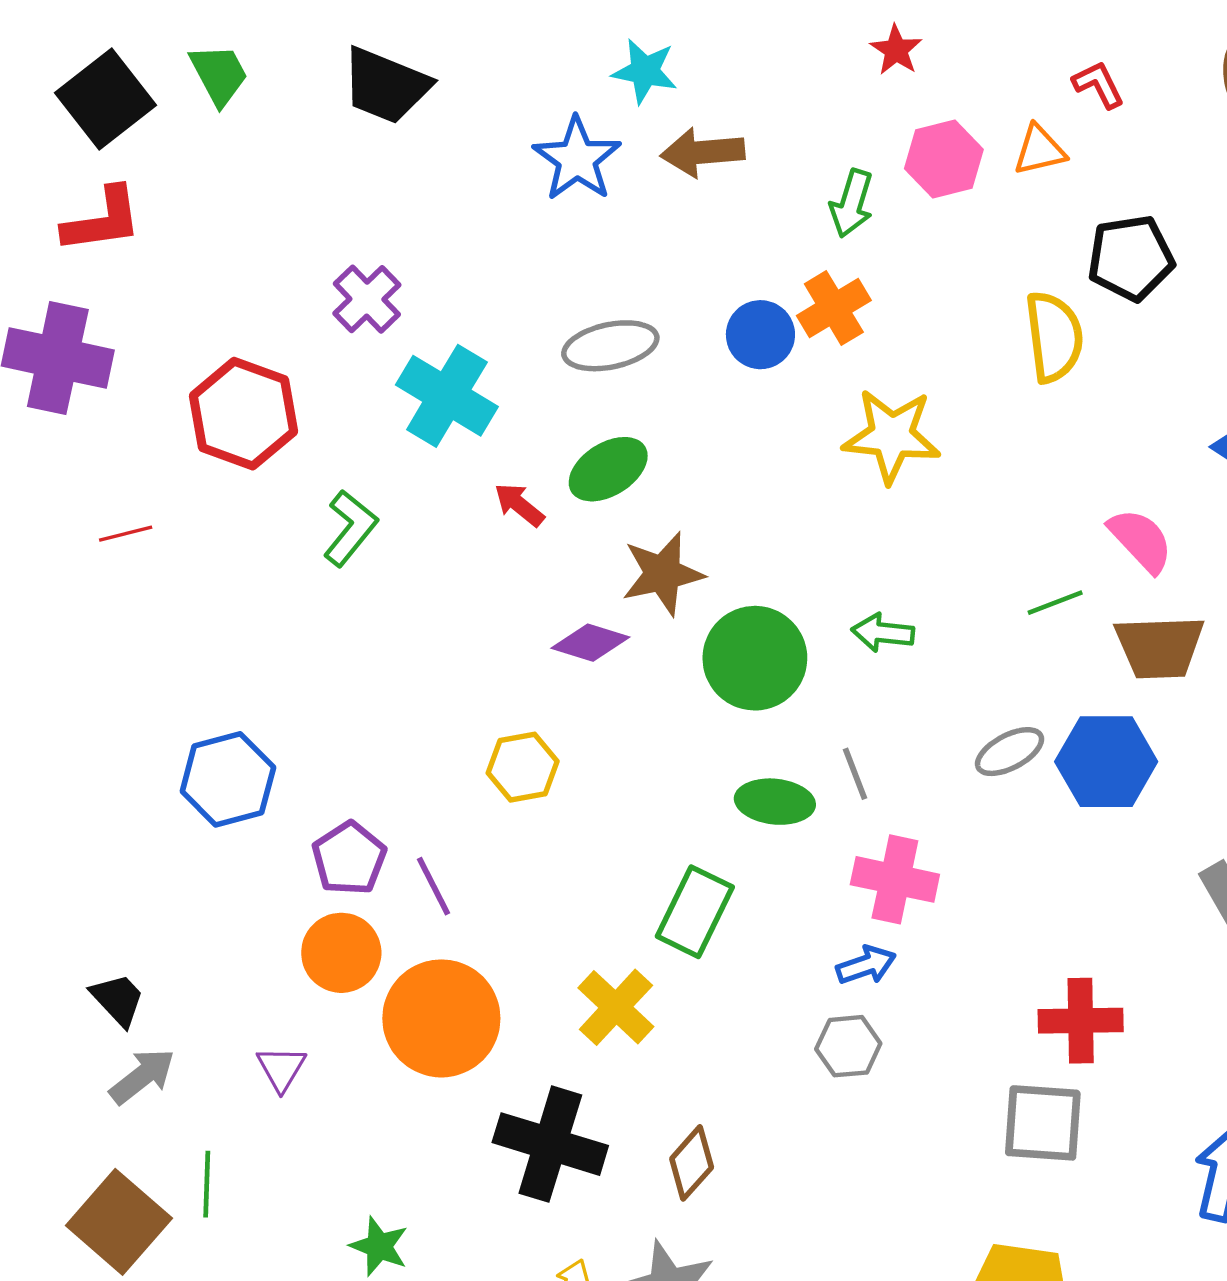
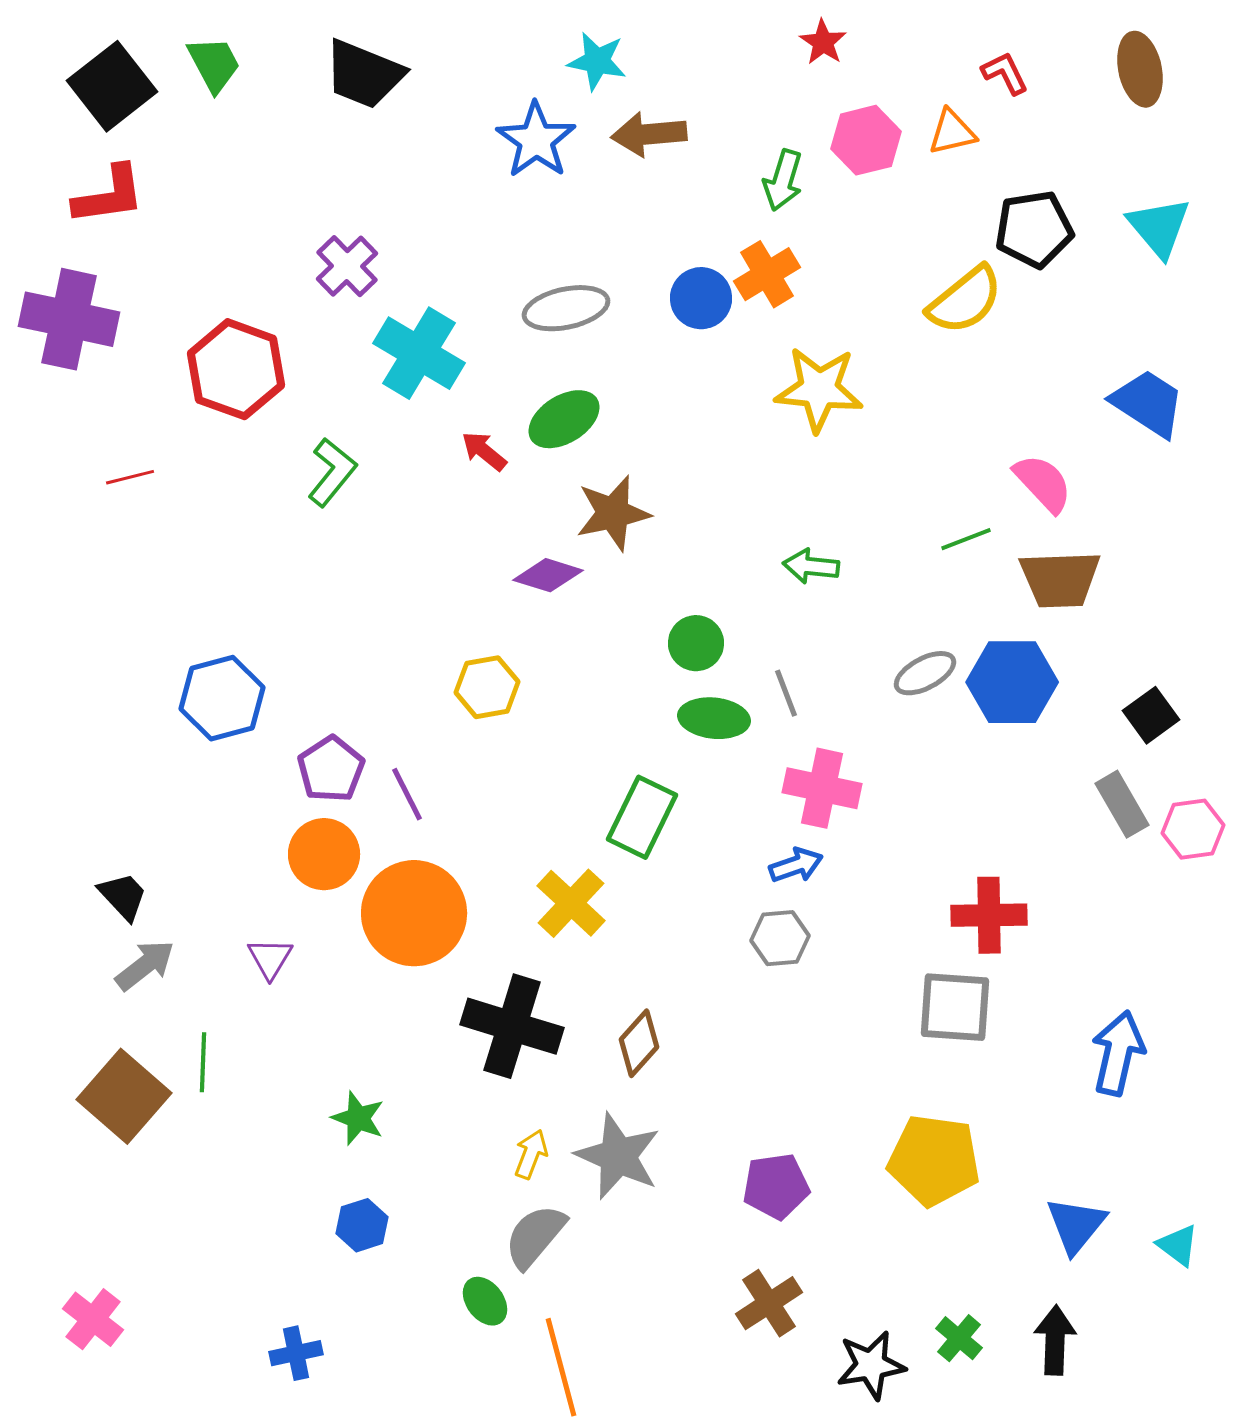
yellow semicircle: (1054, 337) -> (965, 300), turned 58
green circle: (755, 658) -> (696, 643), moved, size x0.6

